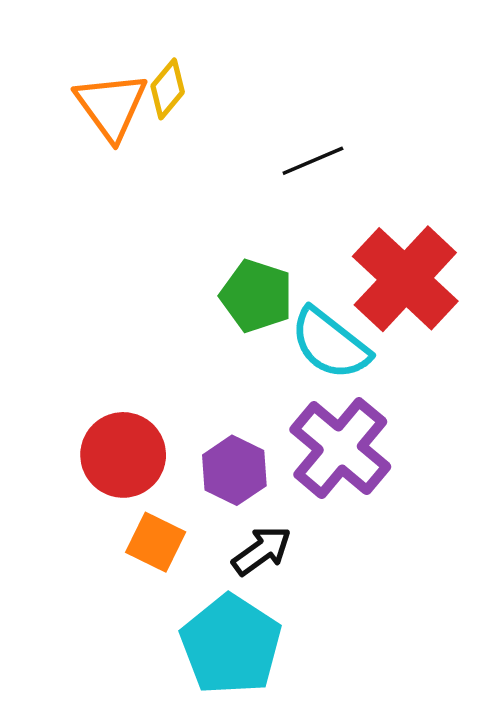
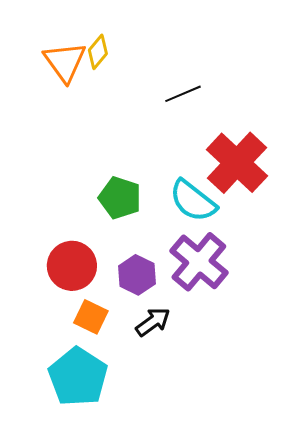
green pentagon: (257, 296) -> (120, 198), moved
cyan pentagon: (231, 645) -> (78, 377), moved

